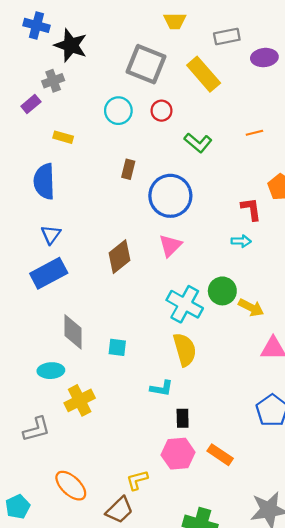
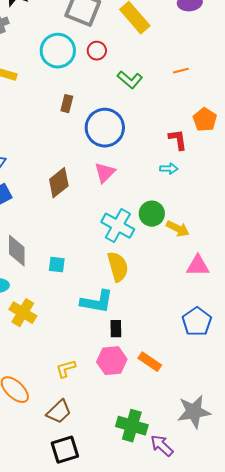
cyan circle: (118, 111) -> (58, 51), size x1.4
cyan L-shape: (162, 388) -> (97, 302), size x1.6
yellow cross: (80, 400) -> (23, 313), turned -32
yellow L-shape: (137, 480) -> (66, 369), moved

